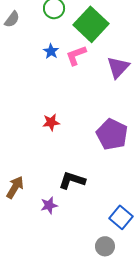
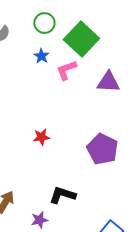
blue star: (51, 51) -> (41, 56), moved
purple triangle: (118, 67) -> (108, 82), turned 50

